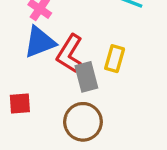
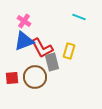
red L-shape: (70, 54) -> (42, 48), turned -60
brown circle: (83, 122) -> (35, 77), moved

